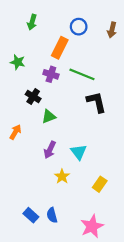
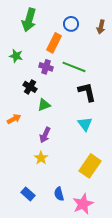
green arrow: (32, 22) -> (29, 20), size x1.6
orange arrow: (15, 132) -> (14, 119), turned 32
cyan triangle: (79, 152) -> (85, 124), moved
yellow star: (62, 176) -> (41, 158), moved
yellow rectangle: (100, 184) -> (90, 166), size x1.6
blue semicircle: (52, 215) -> (59, 194), moved

